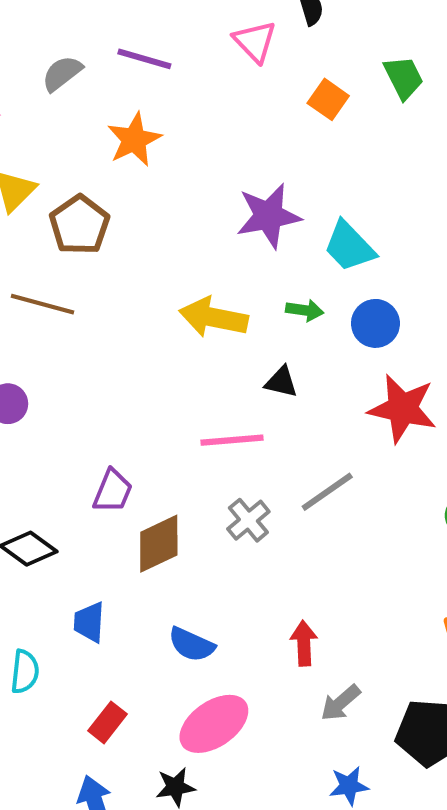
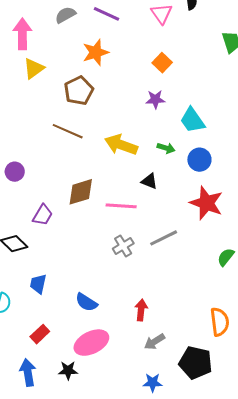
orange square: (328, 99) -> (162, 63), moved
purple star: (269, 216) -> (155, 99), size x0.6
brown pentagon: (79, 225) -> (79, 91), moved
brown line: (43, 304) -> (68, 131), moved
purple trapezoid: (113, 491) -> (43, 215), moved
brown diamond: (159, 544) -> (81, 192), moved

